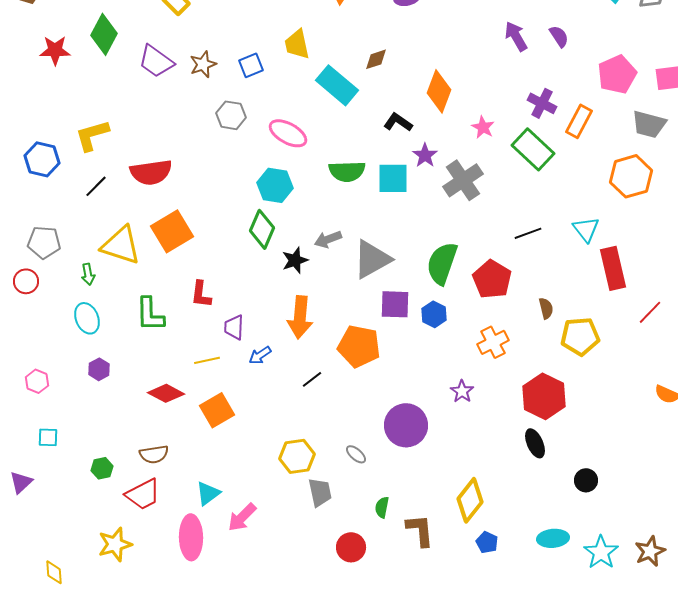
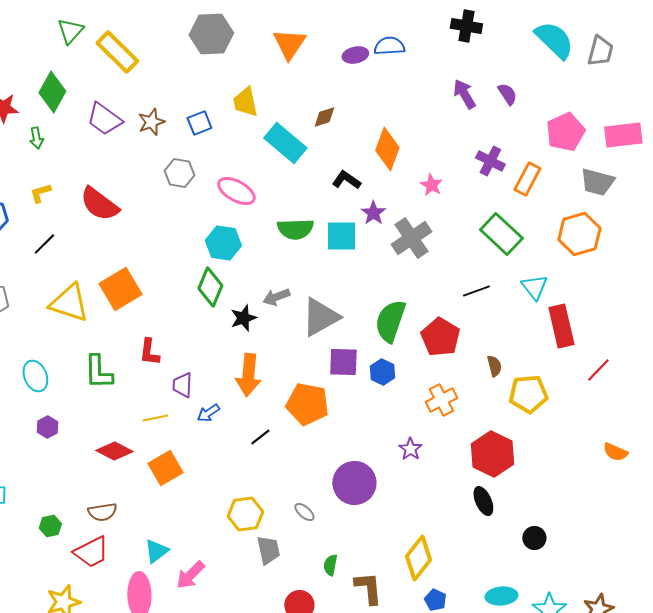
yellow L-shape: (92, 135) -> (40, 193), size x0.6
green rectangle: (533, 149) -> (501, 234), moved
red semicircle: (151, 172) -> (99, 204), moved, turned 45
green arrow: (88, 274) -> (36, 138), moved

